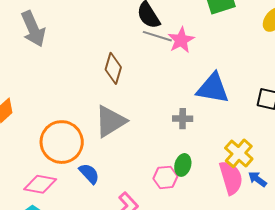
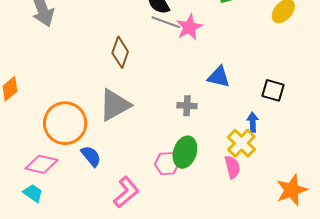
blue triangle: (213, 88) -> (219, 77), size x0.7
green ellipse: (183, 165) -> (185, 152), size x1.4
pink semicircle: (231, 178) -> (232, 167), size x0.7
blue arrow: (257, 179) -> (253, 122), moved, turned 48

